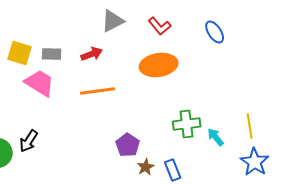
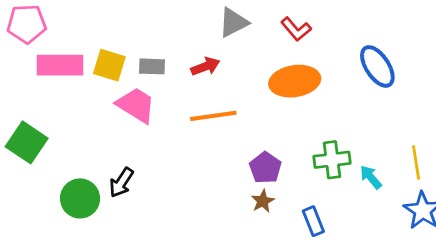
blue ellipse: (215, 32) -> (377, 66), moved, size x1.4
purple pentagon: (128, 145) -> (265, 168), moved
brown star: (146, 167) -> (263, 201), moved

